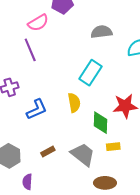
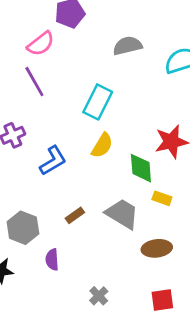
cyan rectangle: (91, 73) -> (98, 102), moved
yellow semicircle: (74, 103) -> (102, 145), turned 48
yellow rectangle: (113, 147) -> (162, 198), turned 32

